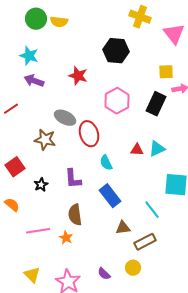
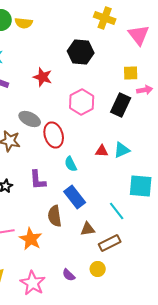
brown semicircle: (75, 215) -> (55, 216), moved
orange star: (66, 238) -> (31, 239), size x1.6

